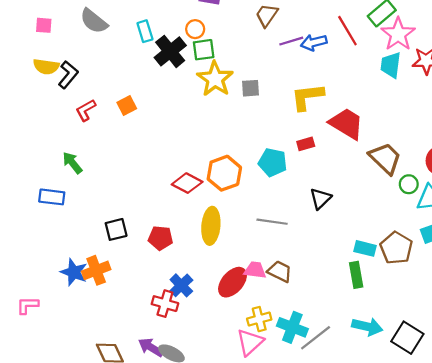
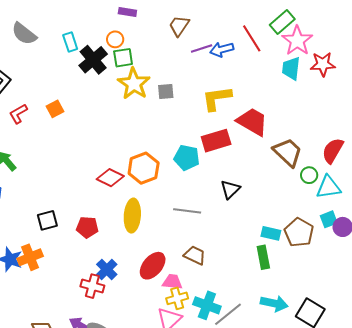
red rectangle: (306, 144) -> (216, 141), size x1.8
pink trapezoid: (255, 270) -> (172, 282), moved

